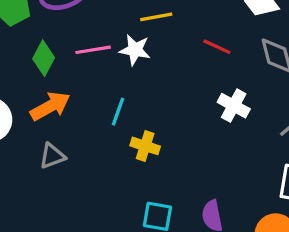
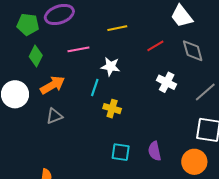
red line: (217, 47) -> (155, 46), turned -54
white star: (135, 50) -> (111, 67), moved
green diamond: (44, 58) -> (36, 56), moved

